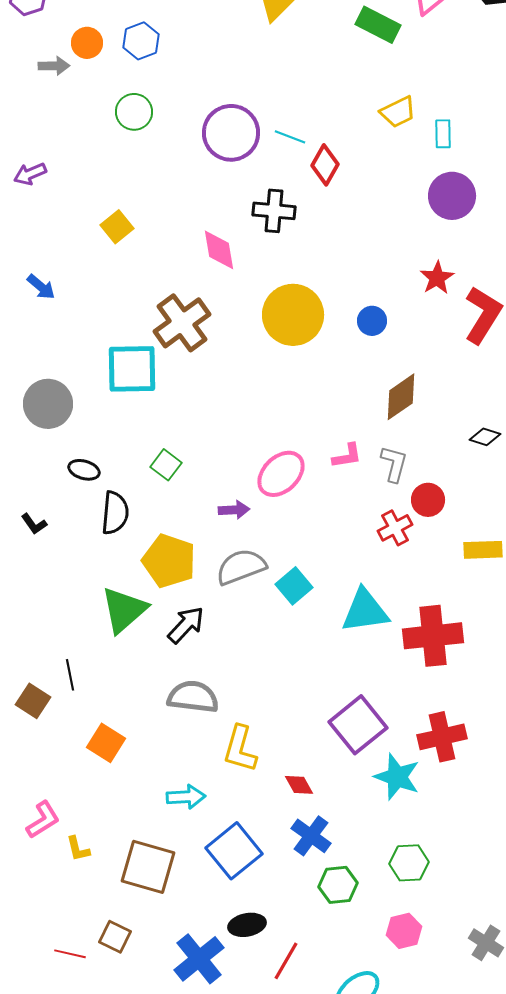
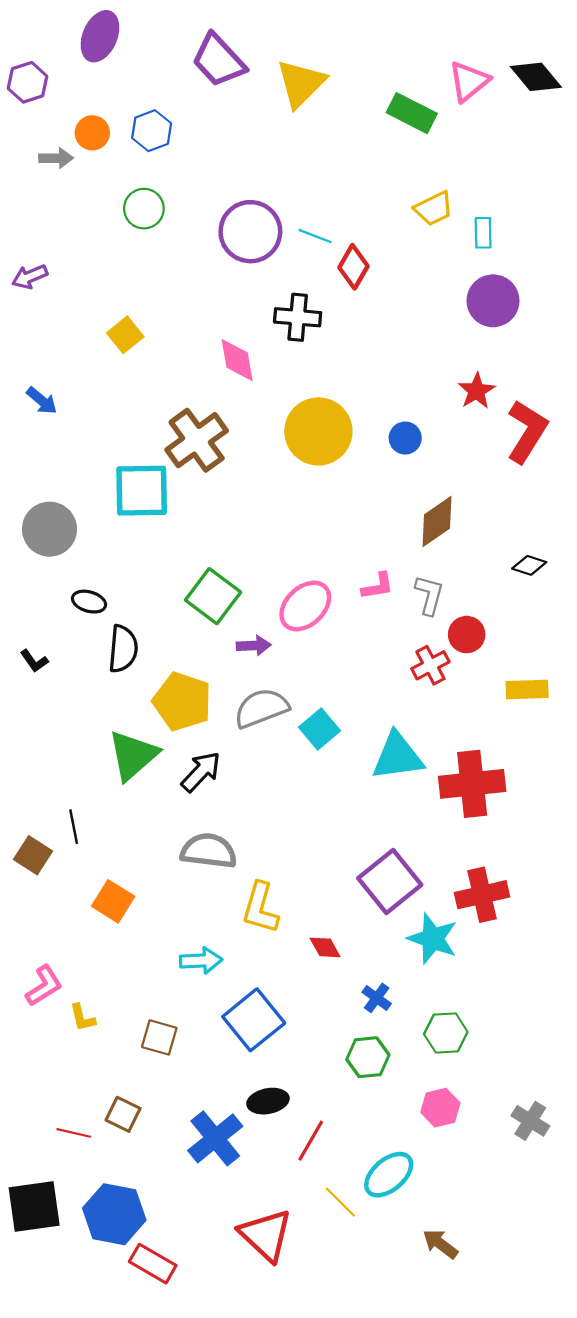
green square: (166, 465) -> (213, 596), moved, size x1.6
blue cross: (311, 836) -> (377, 998), moved, size x0.7
brown square: (148, 867) -> (159, 1037), size x0.6

